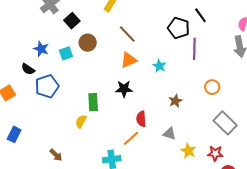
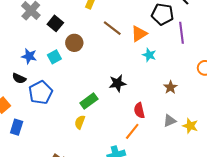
orange triangle: (129, 60) -> (139, 34), moved
green rectangle: (93, 102) -> (89, 101), turned 66
blue rectangle: (14, 134) -> (17, 127), moved
gray triangle: (169, 134) -> (170, 121), turned -32
yellow star: (188, 151) -> (190, 126), moved

